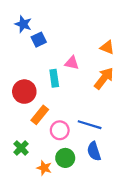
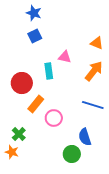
blue star: (23, 24) -> (34, 13), moved
blue line: (90, 125) -> (93, 105), moved
green circle: (65, 158) -> (72, 154), moved
orange star: (44, 168) -> (12, 152), moved

